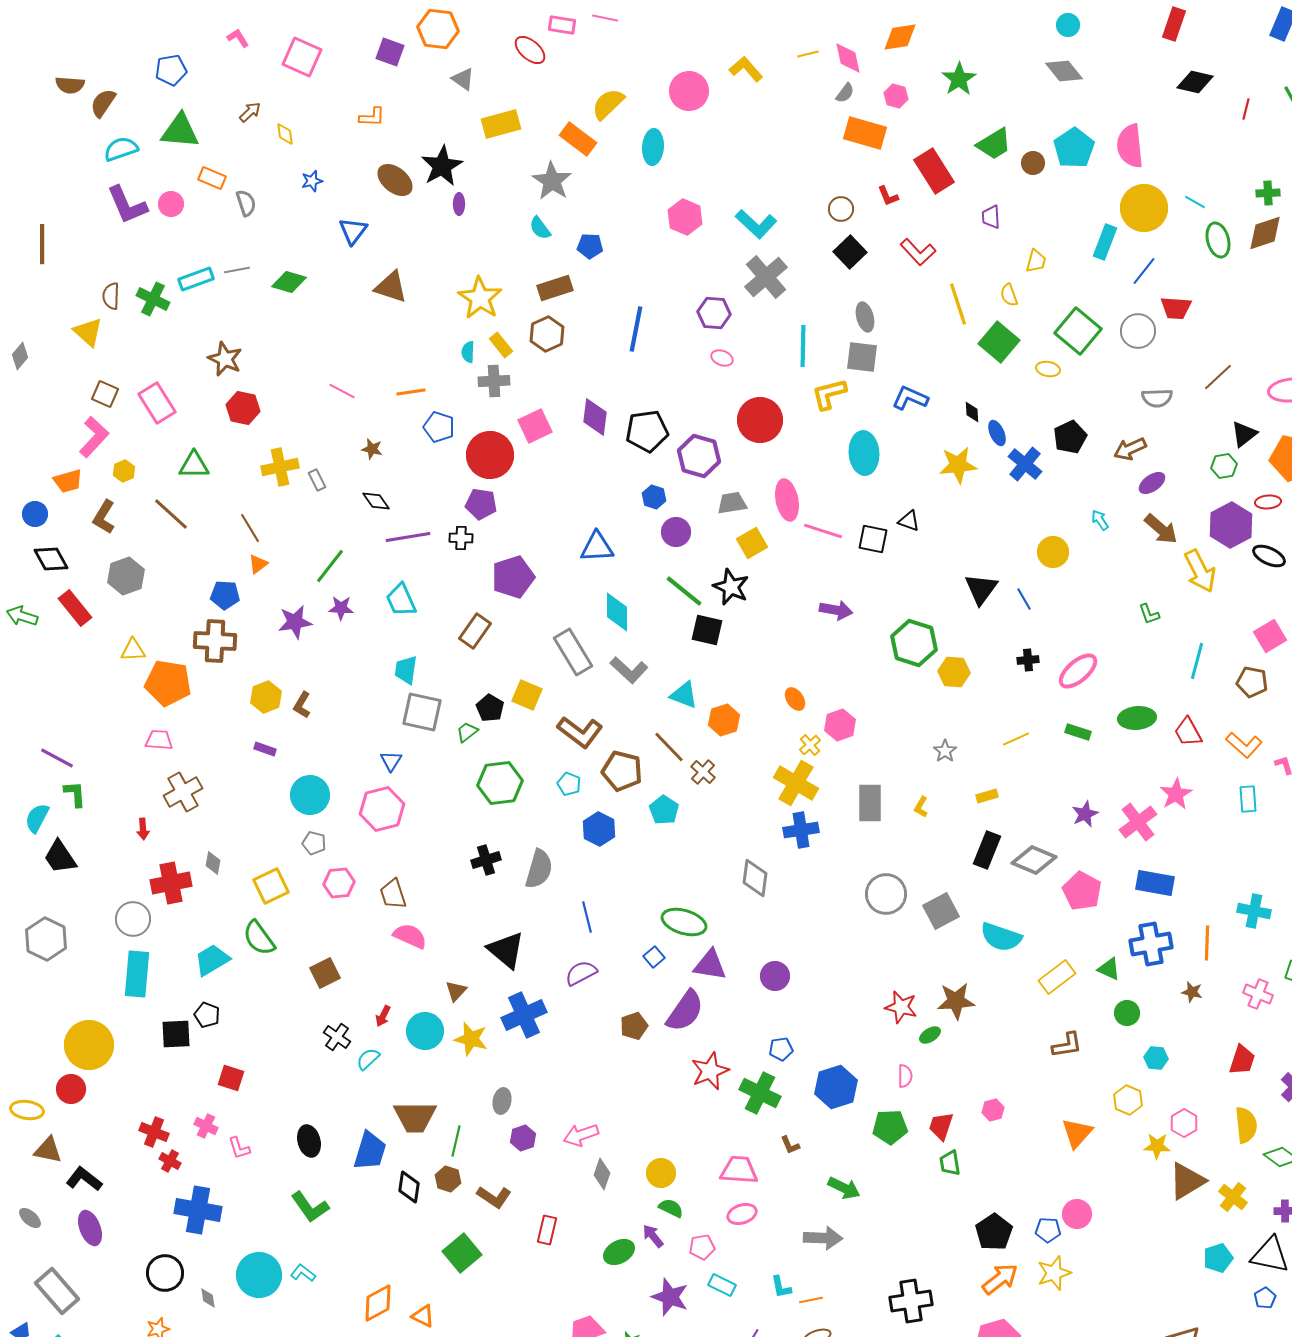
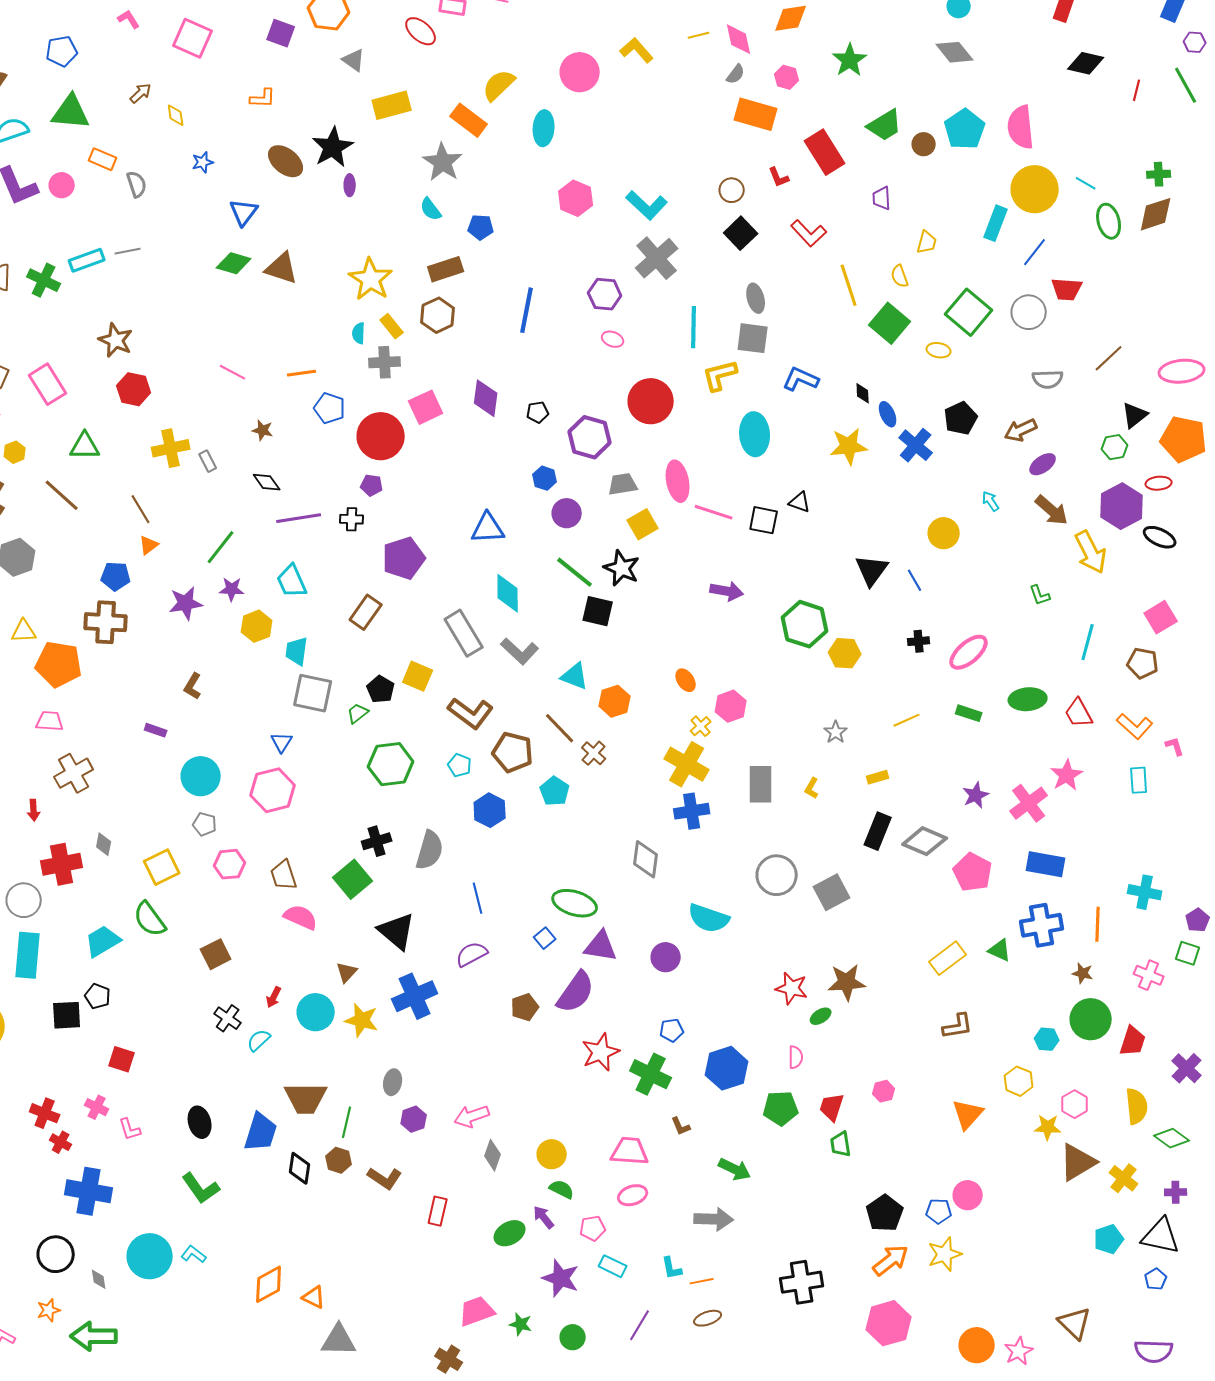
green diamond: (289, 282) -> (234, 263), moved
black pentagon: (647, 431) -> (538, 412), size x0.5
purple pentagon: (481, 504) -> (372, 485), size x0.7
yellow hexagon: (266, 697) -> (257, 626), moved
cyan semicircle: (1001, 937) -> (709, 918), moved
green circle: (1127, 1013) -> (1091, 1019), moved, size x1.6
green square: (462, 1253) -> (353, 879), moved

